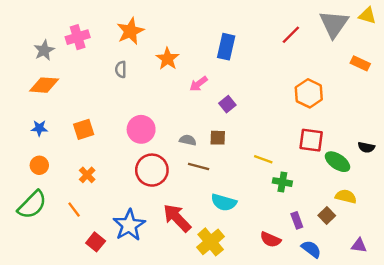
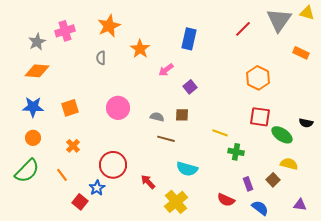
blue star: (39, 128) -> (33, 107), size x1.5
red circle: (152, 170) -> (113, 165), moved
red arrow: (177, 218) -> (148, 182), size x0.6
blue star: (129, 225) -> (97, 188), moved, size x0.6

